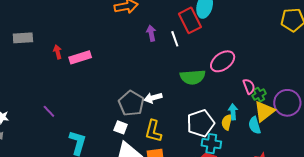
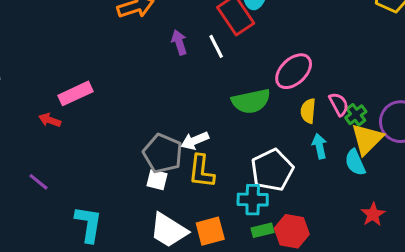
red arrow: (58, 52) -> (50, 120), moved, turned -48
yellow semicircle: (227, 122) -> (308, 111), moved
white square: (121, 127) -> (157, 180), moved
yellow L-shape: (153, 131) -> (201, 171), moved
cyan cross: (211, 144) -> (253, 200), moved

